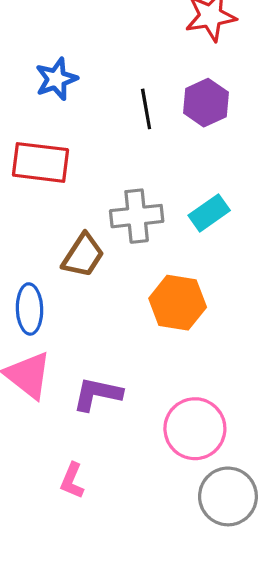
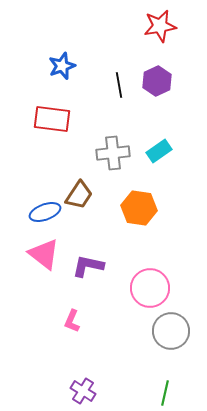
brown trapezoid: (83, 255) -> (79, 195), moved
blue ellipse: (30, 309) -> (45, 212), turned 72

